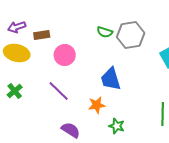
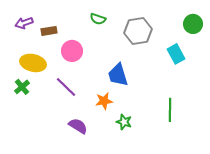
green semicircle: (105, 32) -> (98, 19), moved
yellow ellipse: (17, 53) -> (33, 63), moved

